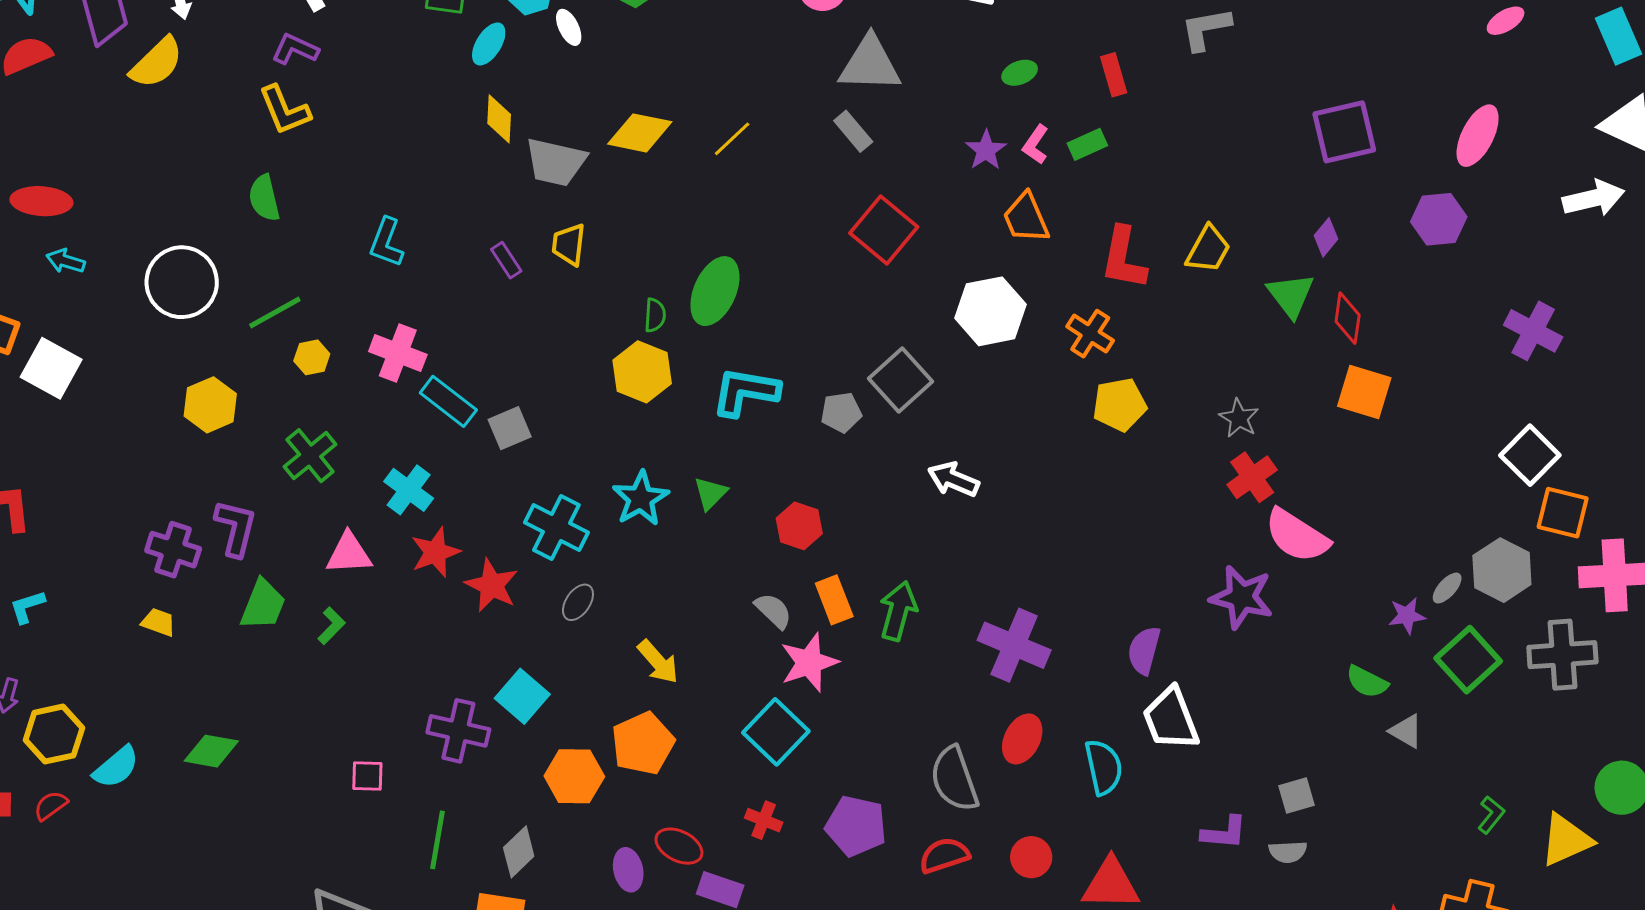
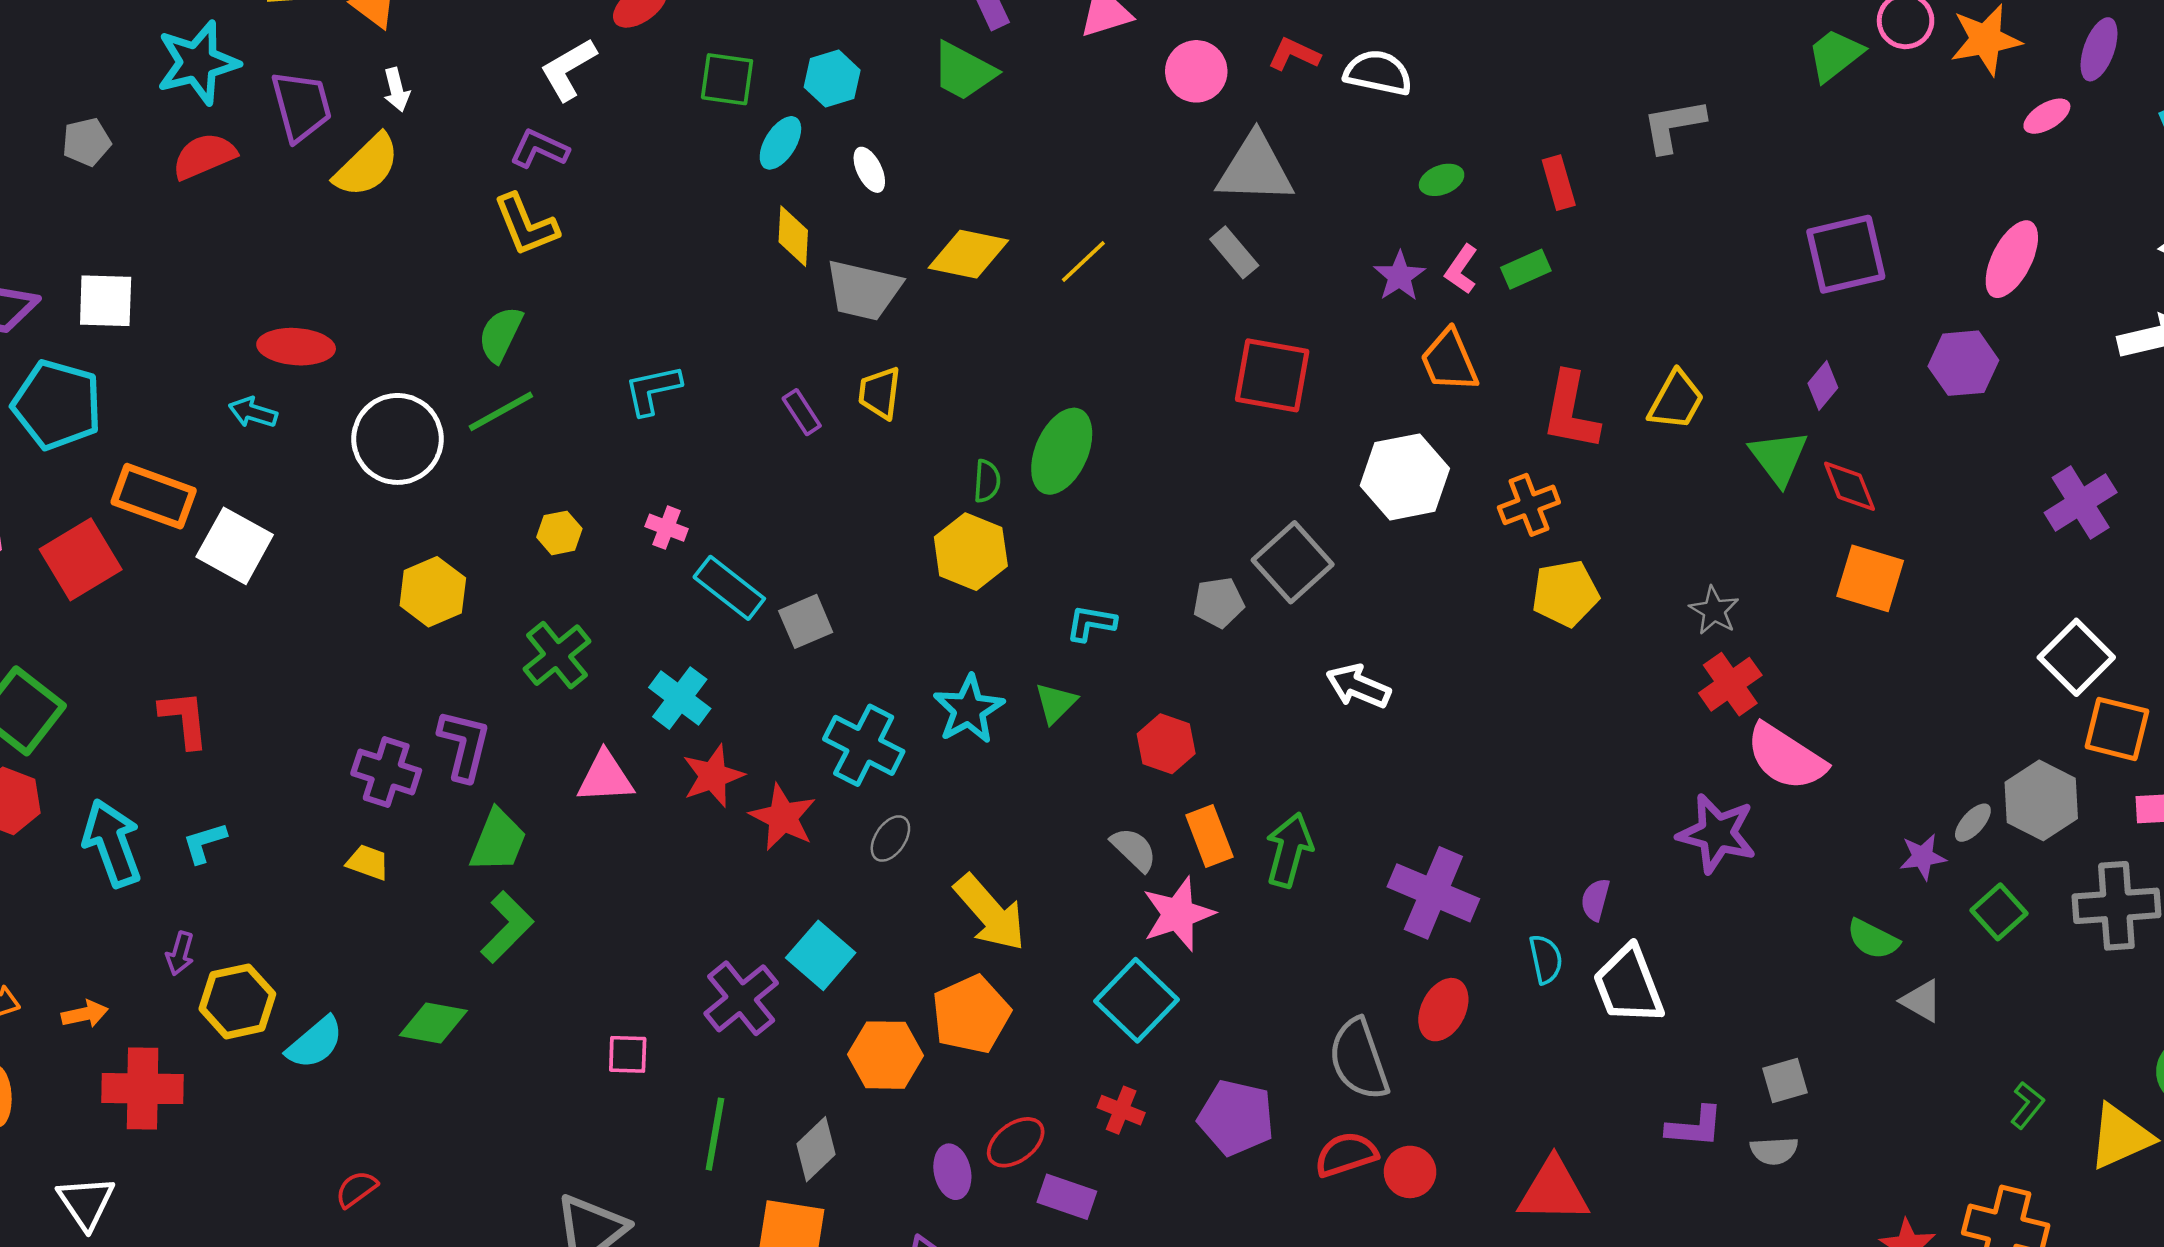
white ellipse: (569, 27) -> (869, 170), moved
green semicircle: (264, 198) -> (500, 334), turned 39
red ellipse: (41, 201) -> (296, 347), moved
red square: (884, 230) -> (1272, 375), turned -30
cyan L-shape: (386, 242) -> (653, 390), turned 57
green line: (275, 312) -> (501, 411), moved
red diamond: (1348, 318) -> (1850, 486), turned -30
purple cross: (1533, 331) -> (2081, 503), turned 30
orange cross: (1090, 334) -> (1529, 505), turned 36
pink cross: (398, 353) -> (667, 528), size x0.6
cyan L-shape: (745, 392) -> (1091, 623), moved, size x0.6
green L-shape: (331, 626) -> (507, 927), moved, size x1.5
purple semicircle: (1144, 650) -> (1595, 900), size x0.7
green square: (1468, 660) -> (1999, 912), size x0.7
yellow arrow: (658, 662) -> (990, 913), size x1.4
purple cross: (458, 731) -> (741, 998), turned 38
cyan semicircle: (1104, 767) -> (1546, 959), moved, size x0.7
red semicircle: (51, 806) -> (356, 1189), moved
red ellipse: (679, 846) -> (1016, 1142), turned -63
red circle: (1031, 857) -> (1410, 1172), moved

